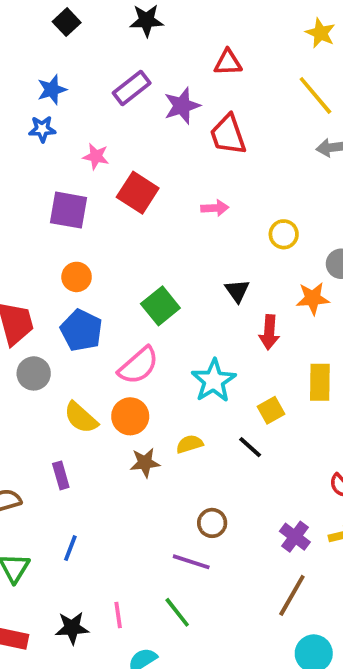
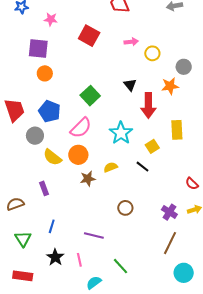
red square: (138, 193) -> (89, 36), moved
pink arrow: (215, 208) -> (131, 42), moved
orange circle: (77, 277) -> (45, 73), moved
red arrow: (269, 332) -> (148, 105), size x1.4
gray circle: (34, 373) -> (35, 136), moved
purple line: (191, 562) -> (94, 236), moved
green line: (177, 612) -> (120, 266), moved
black star: (72, 628) -> (55, 257), moved, turned -30

